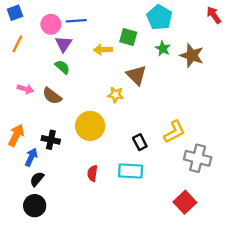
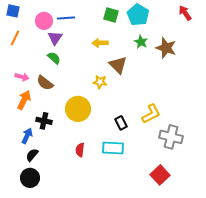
blue square: (15, 13) -> (13, 11), turned 32
green square: (128, 37) -> (111, 15), moved
yellow arrow: (103, 50) -> (100, 43), moved
orange arrow: (16, 135) -> (24, 100), moved

